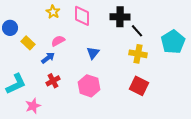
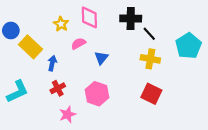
yellow star: (53, 12) -> (61, 24), moved
pink semicircle: (58, 41) -> (78, 44), moved
yellow rectangle: (28, 43) -> (30, 47), size x1.5
blue arrow: (48, 58) -> (52, 63), turned -40
pink star: (33, 106) -> (67, 114), moved

